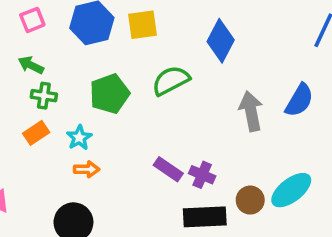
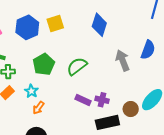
green semicircle: (171, 81) -> (77, 66), moved
orange arrow: (87, 169) -> (38, 108), turned 136

